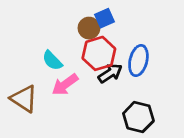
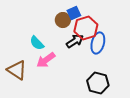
red hexagon: (99, 53) -> (86, 28), moved
black arrow: (110, 73) -> (75, 41), moved

